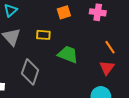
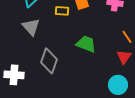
yellow rectangle: (43, 35) -> (62, 11), moved

